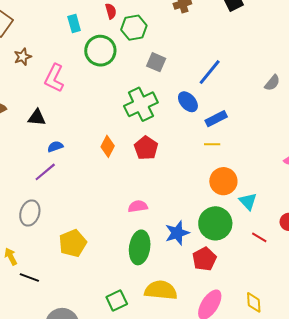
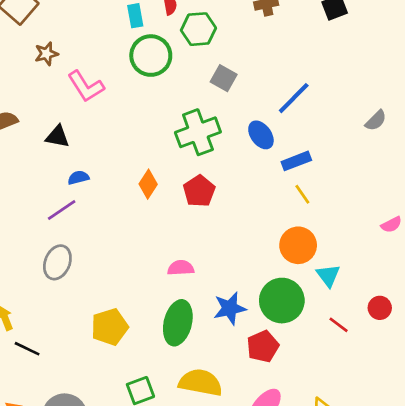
cyan rectangle: (74, 24) -> (135, 16), moved
pink L-shape: (54, 78) -> (86, 86), turned -64
yellow line: (212, 144) -> (302, 194), moved, turned 49
gray ellipse: (30, 213) -> (57, 262), moved
yellow pentagon: (73, 243) -> (110, 327), moved

